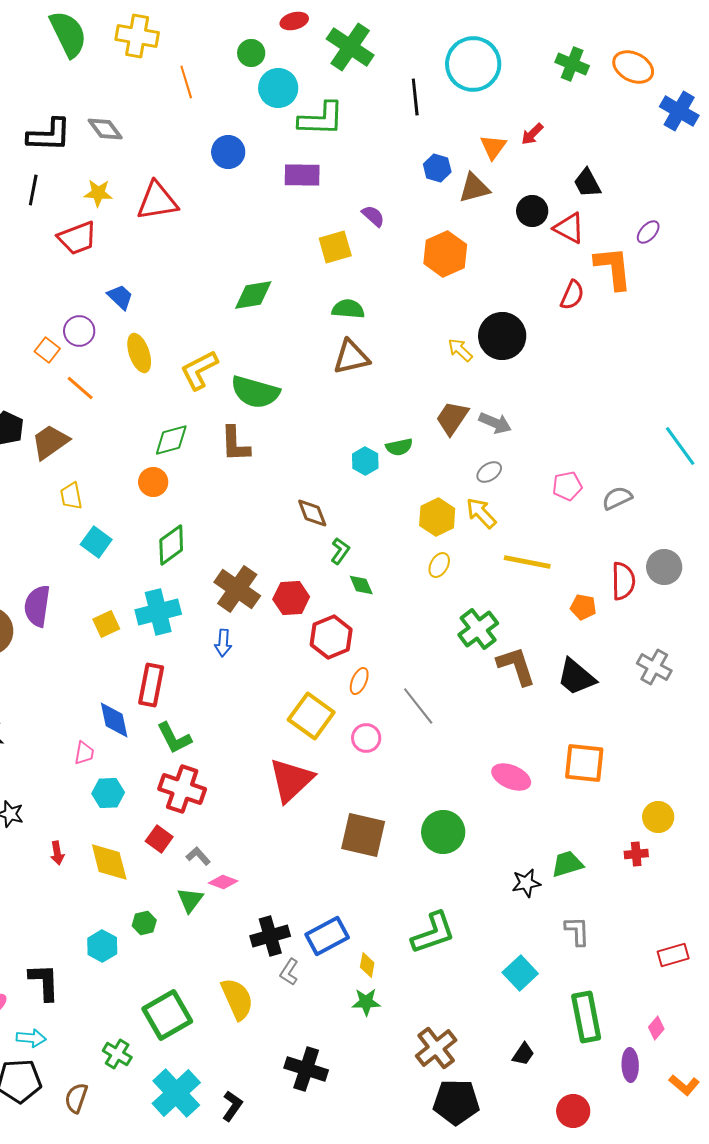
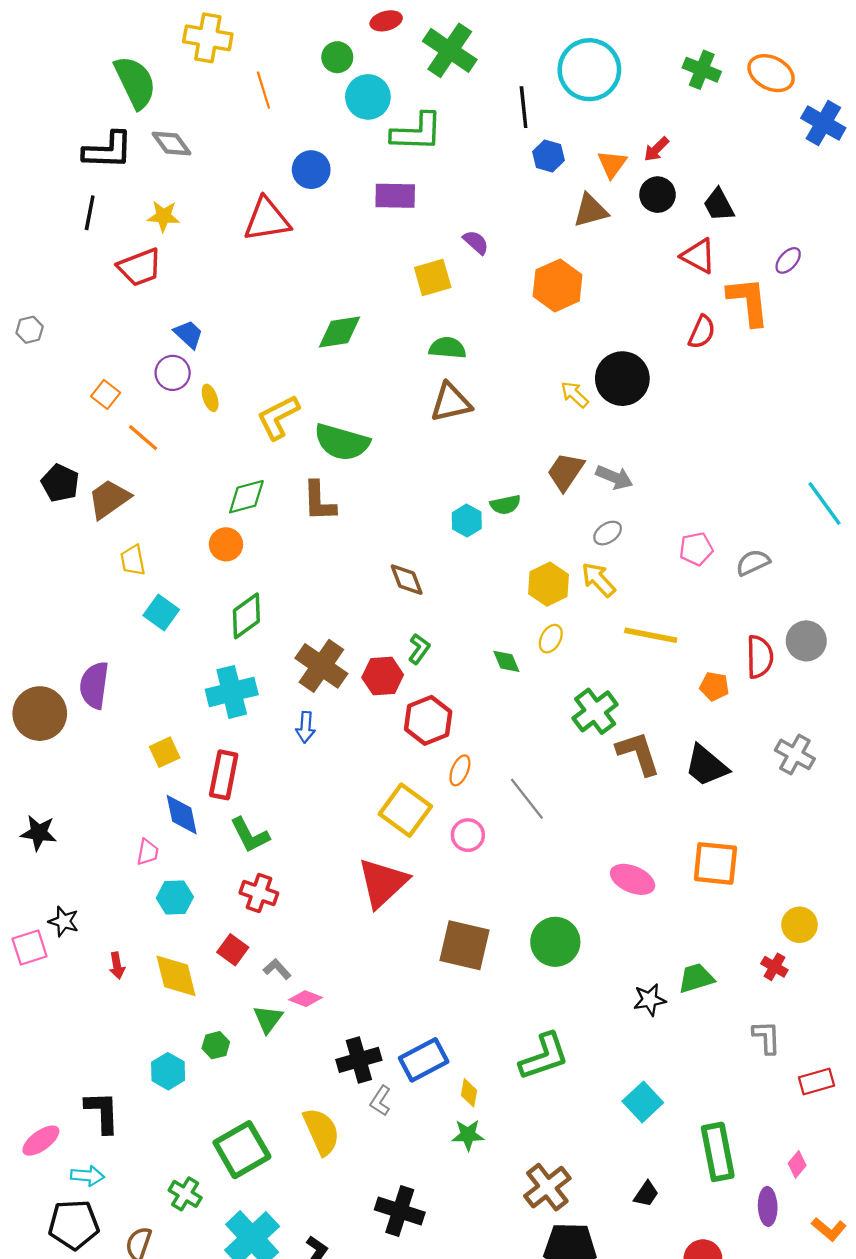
green semicircle: (68, 34) -> (135, 82), moved
blue hexagon: (437, 168) -> (548, 156), moved
red triangle: (157, 201) -> (267, 220), moved
black circle: (532, 211) -> (658, 195), moved
purple circle: (79, 331) -> (173, 373), moved
yellow ellipse: (139, 353) -> (210, 398), size x0.6
green L-shape: (340, 551) -> (419, 649), moved
green diamond: (361, 585) -> (506, 661), moved
yellow square: (106, 624) -> (165, 752), moved
red cross: (182, 789) -> (259, 893), size x0.7
red cross: (636, 854) -> (774, 967), turned 35
gray L-shape: (577, 931) -> (767, 1037), moved

